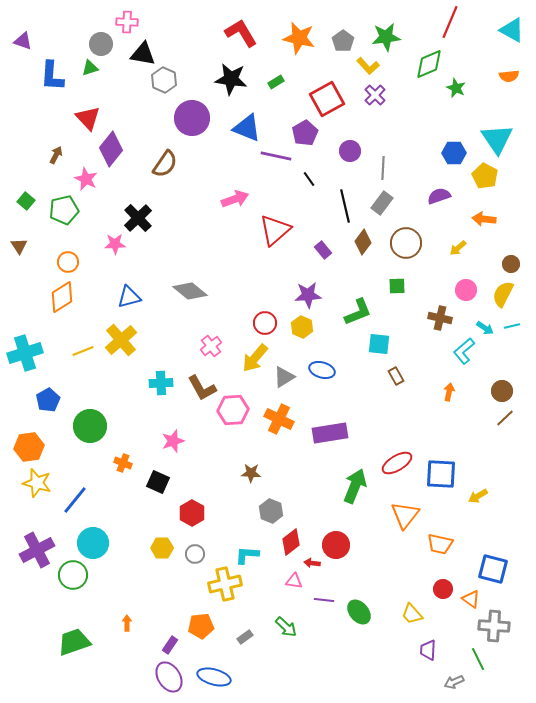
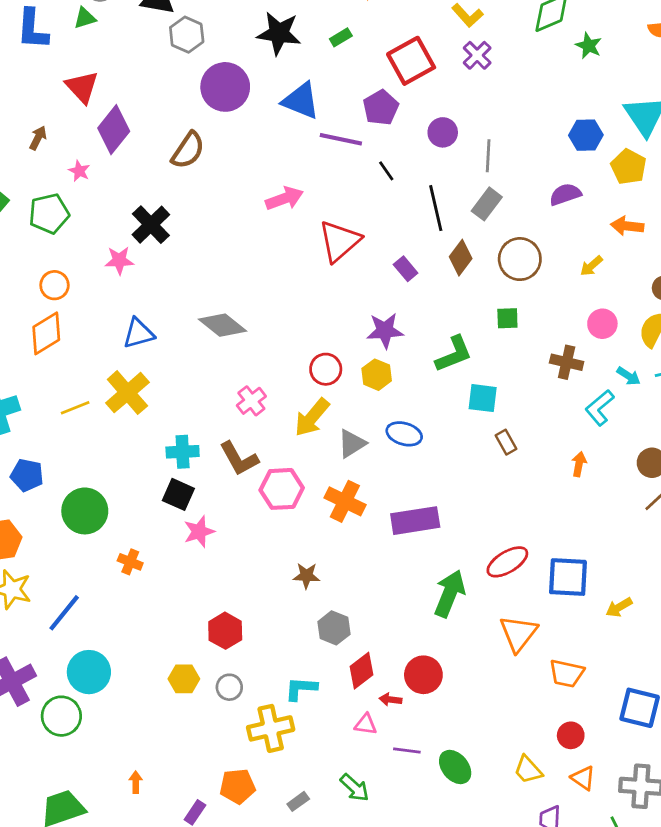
pink star: (86, 179) -> (79, 171), size x0.7
blue pentagon: (48, 400) -> (27, 475), turned -30
black square: (158, 482) -> (178, 494), moved
orange triangle: (471, 599) -> (583, 778), moved

